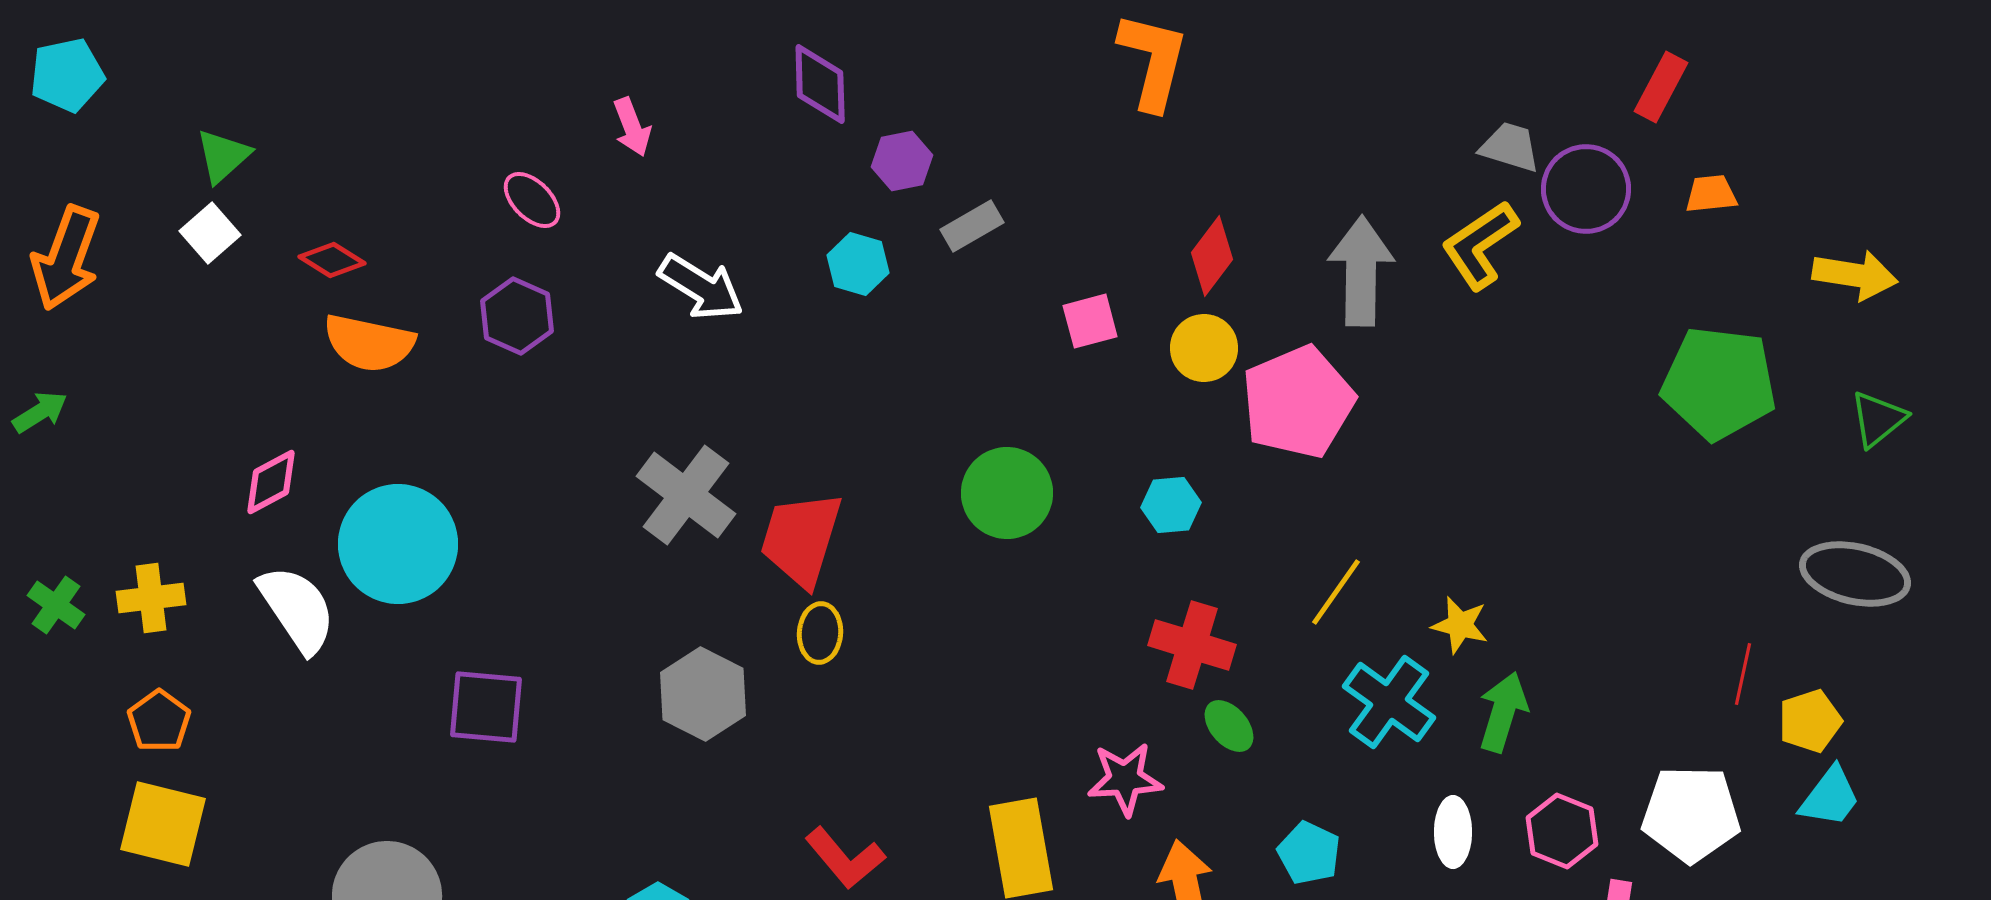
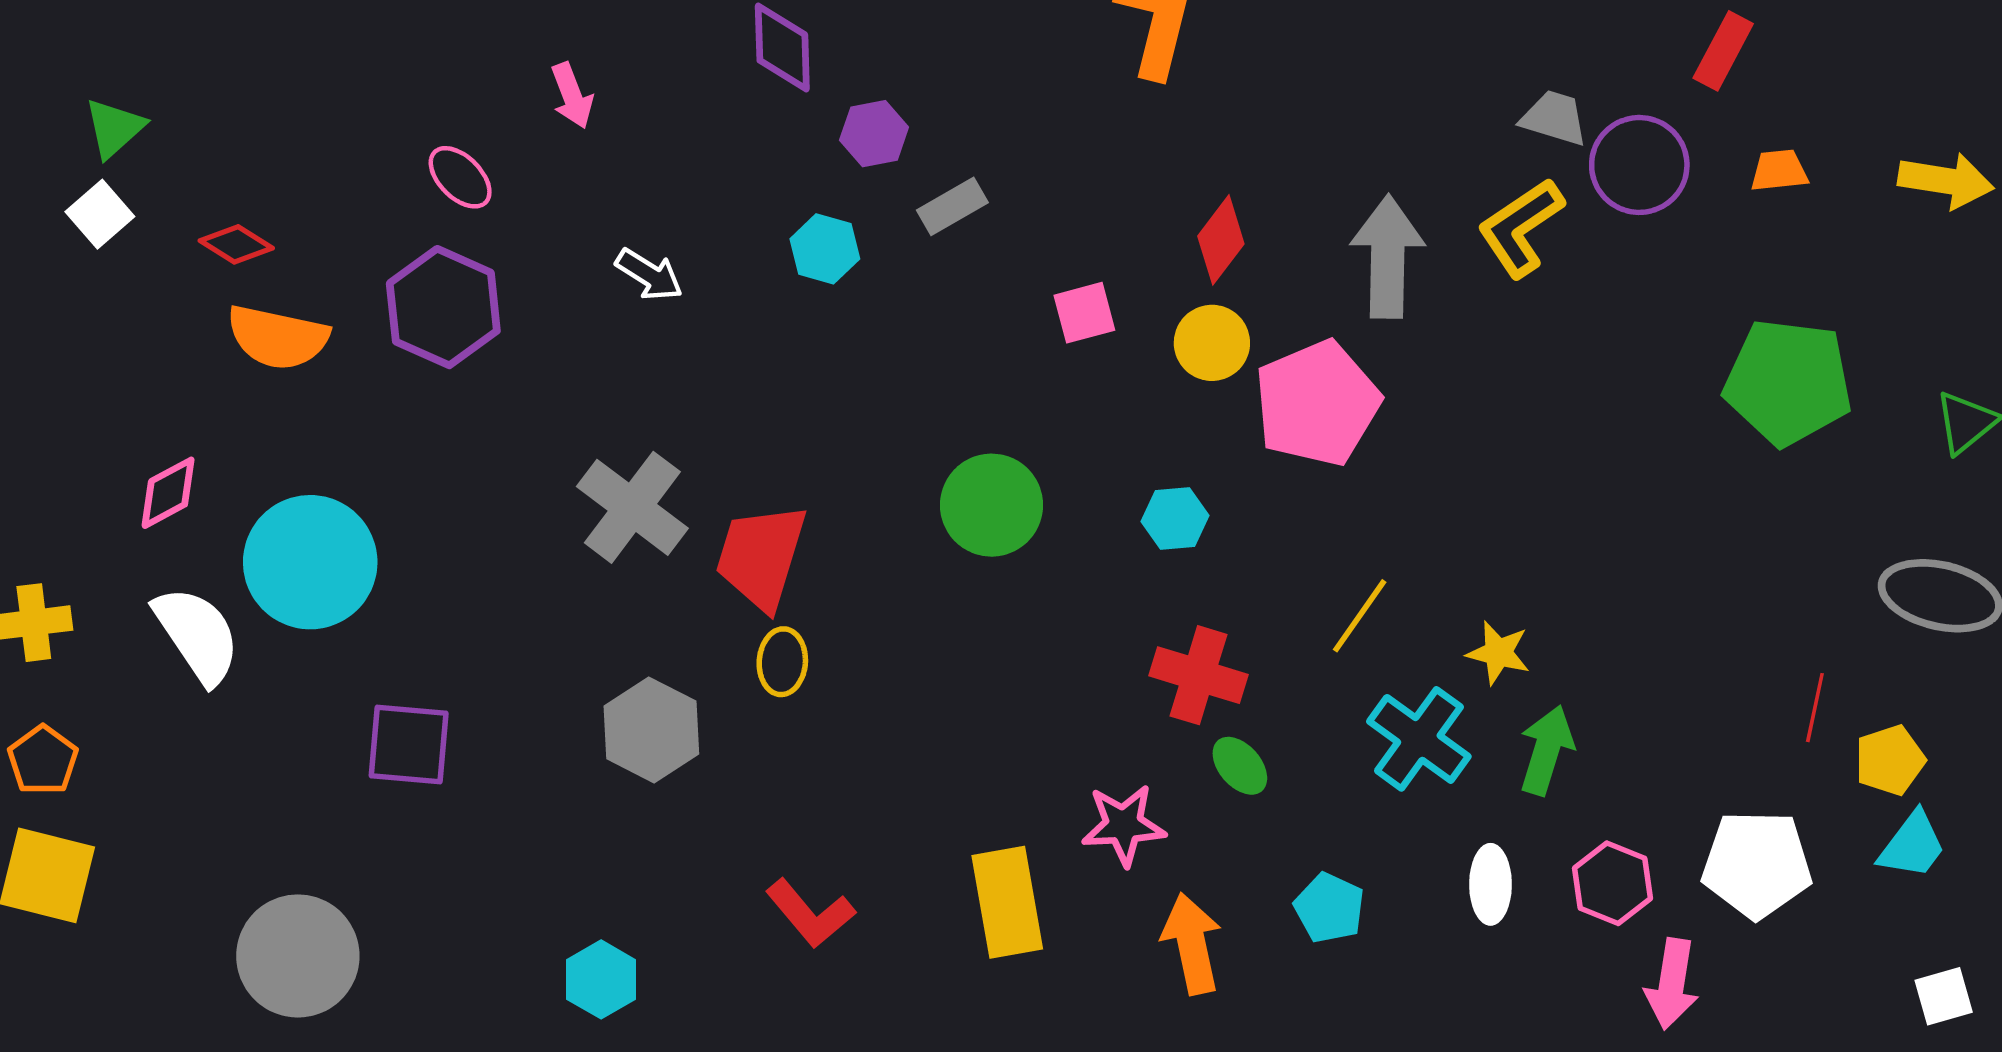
yellow arrow: (1855, 275) -> (1946, 181), moved
white arrow: (701, 287) -> (649, 275), size x0.7
purple hexagon: (517, 316) -> (443, 307), size x1.4

